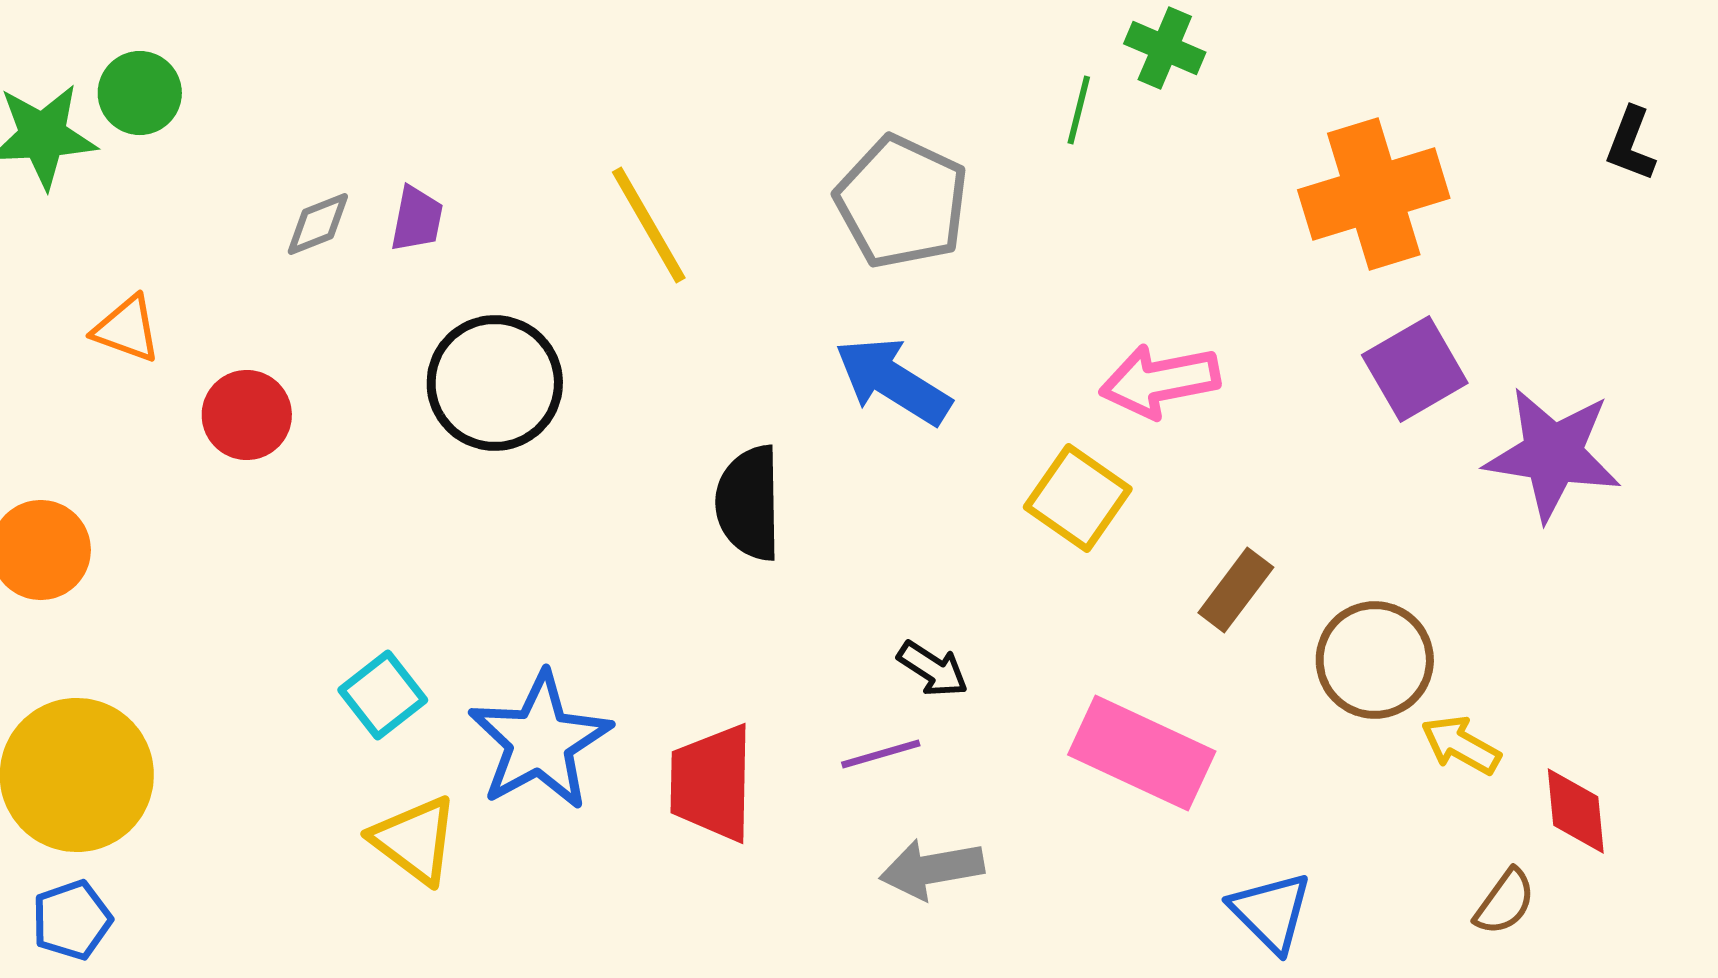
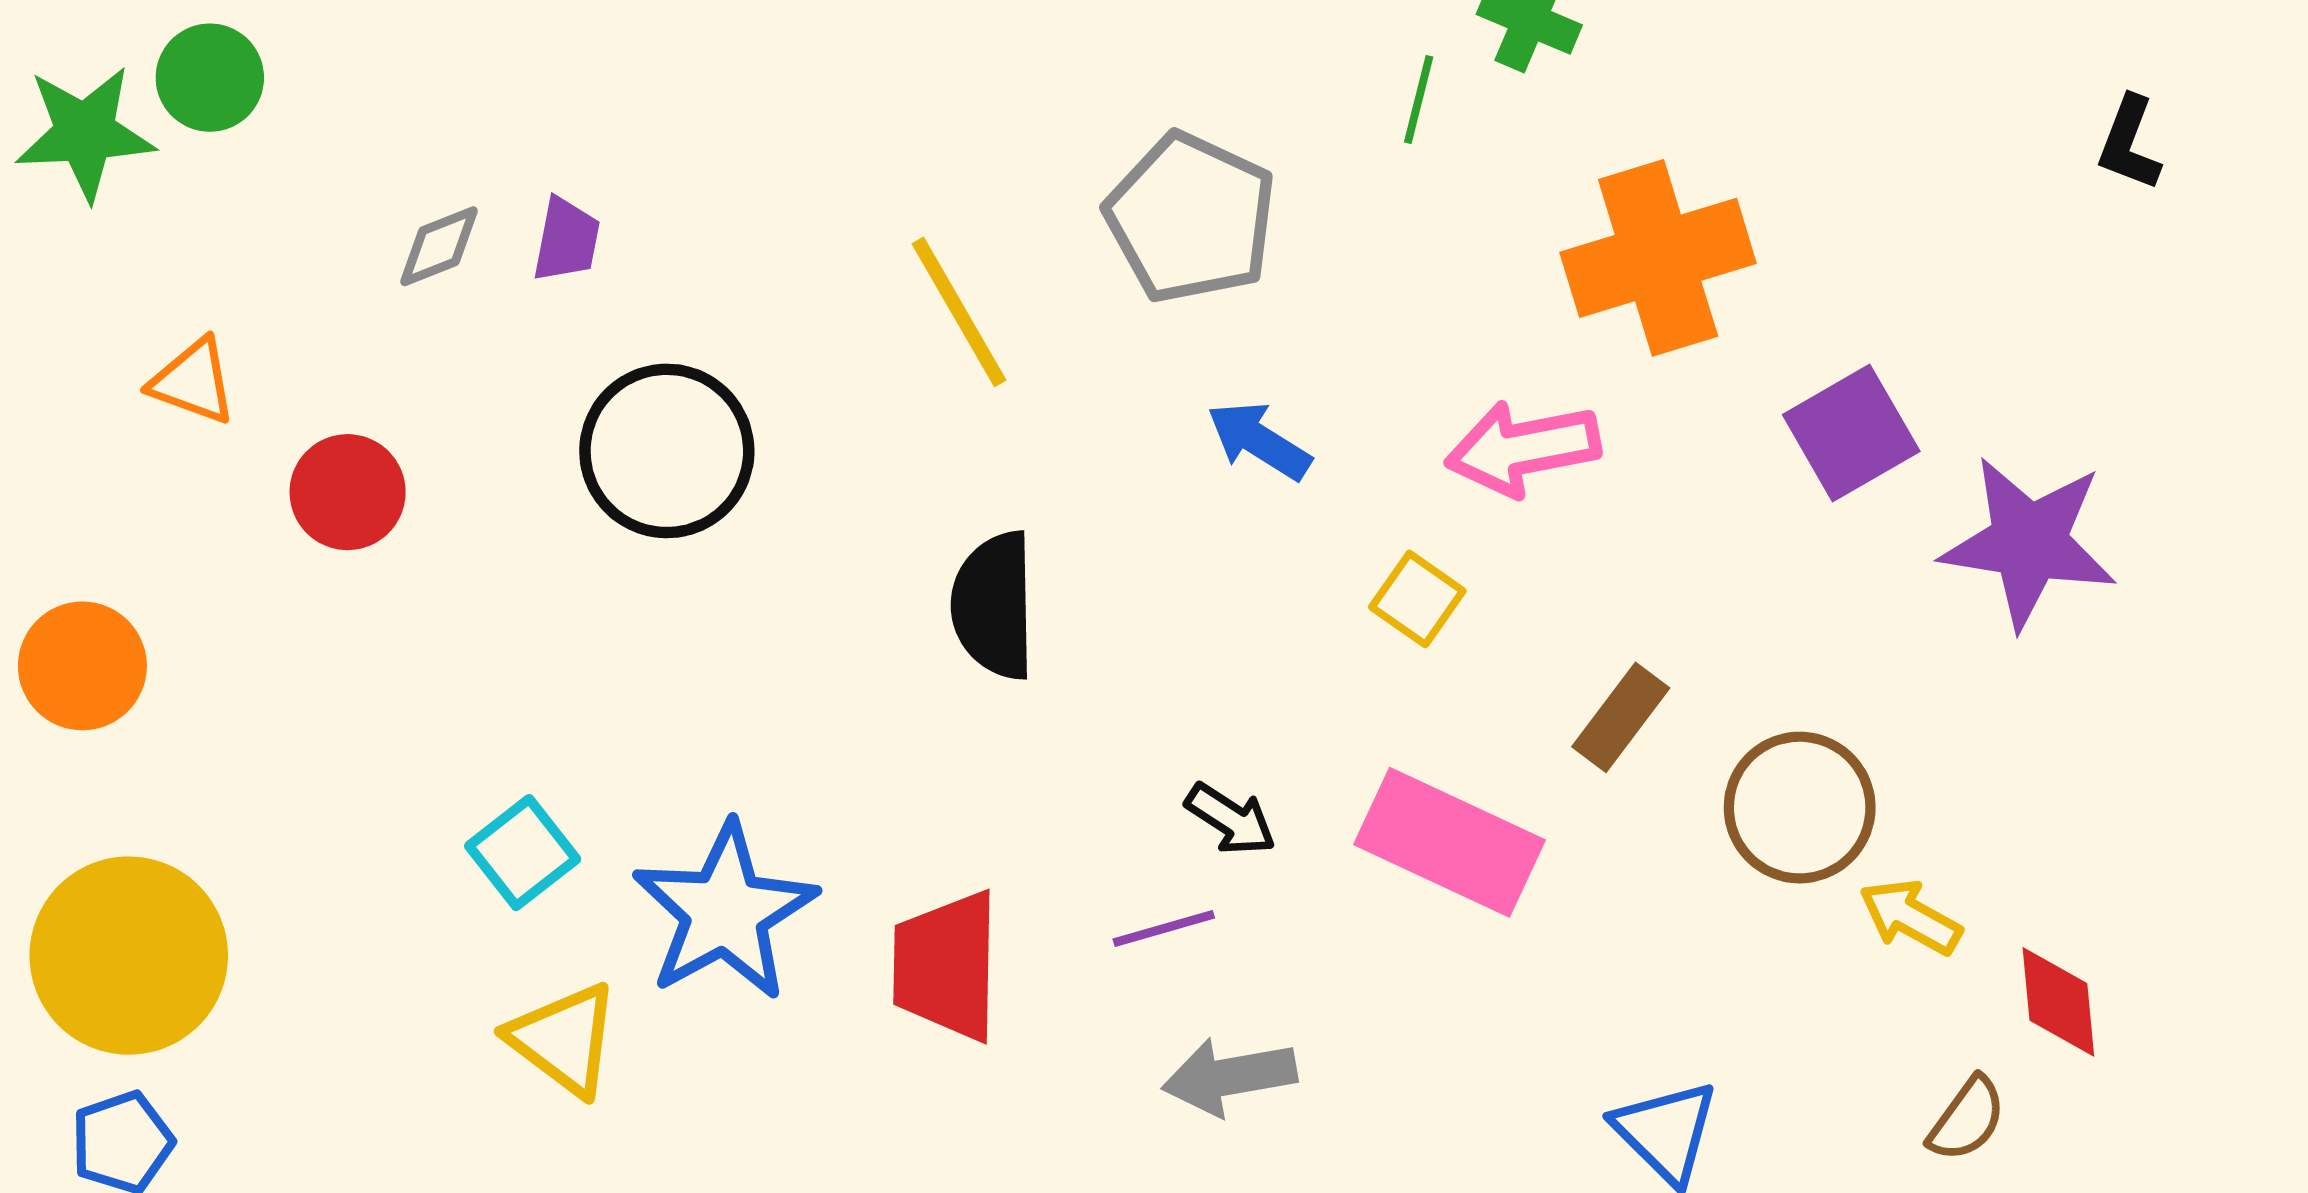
orange cross: (1374, 194) -> (1658, 258), moved
yellow line: (649, 225) -> (959, 312), moved
blue arrow: (893, 381) -> (1259, 441), moved, size x0.7
yellow square: (1078, 498) -> (1417, 599), size x0.7
pink rectangle: (1142, 753) -> (1449, 842), moved

